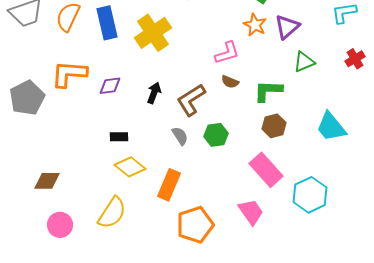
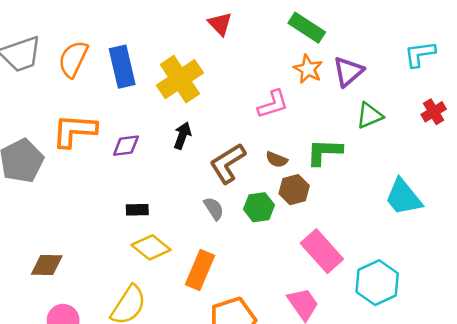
brown semicircle: (230, 82) -> (277, 160), moved
black arrow: (154, 93) -> (182, 136), moved
brown hexagon: (274, 126) -> (294, 190), moved

